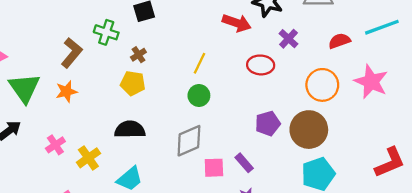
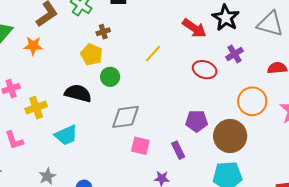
green circle: (199, 95) -> (110, 77), moved
purple rectangle: (244, 163) -> (178, 150), moved

